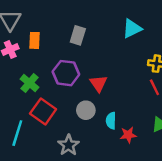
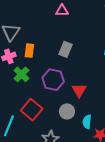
green cross: (30, 83) -> (21, 74), moved

